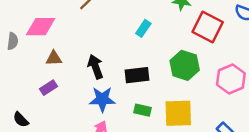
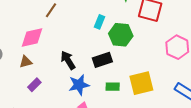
pink diamond: (41, 27) -> (32, 37), moved
brown triangle: (54, 58) -> (26, 62), moved
green hexagon: (185, 65) -> (121, 35), moved

